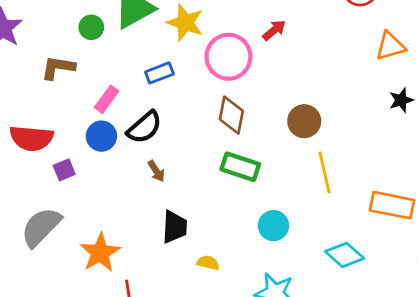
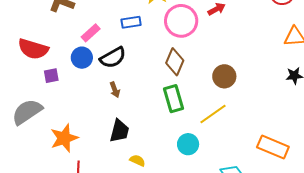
green rectangle: (240, 167) -> (174, 99), turned 44
yellow line: (325, 172) -> (213, 114), moved, turned 56

